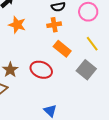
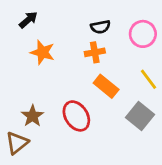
red ellipse: (41, 70) -> (76, 116), turned 35

